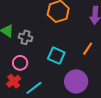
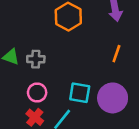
cyan square: (56, 56) -> (80, 93), moved

